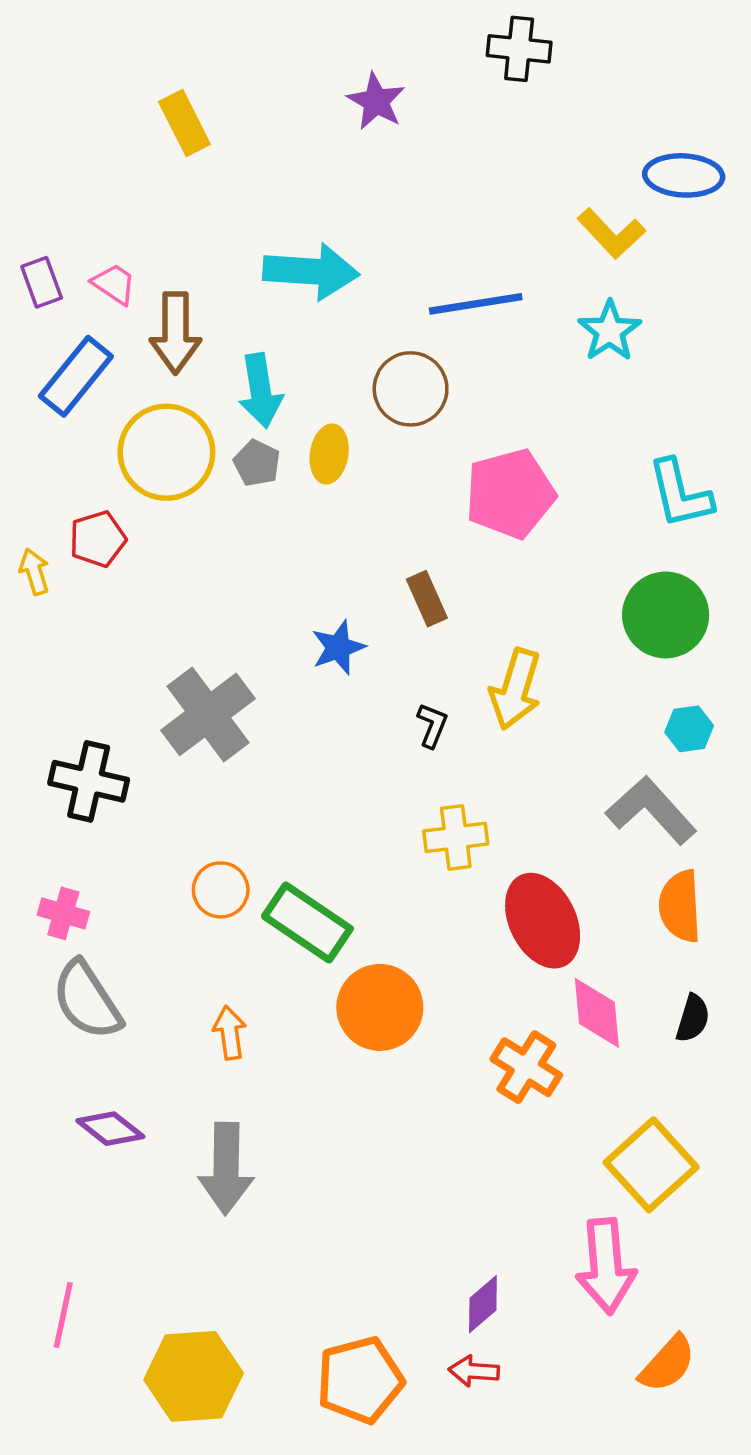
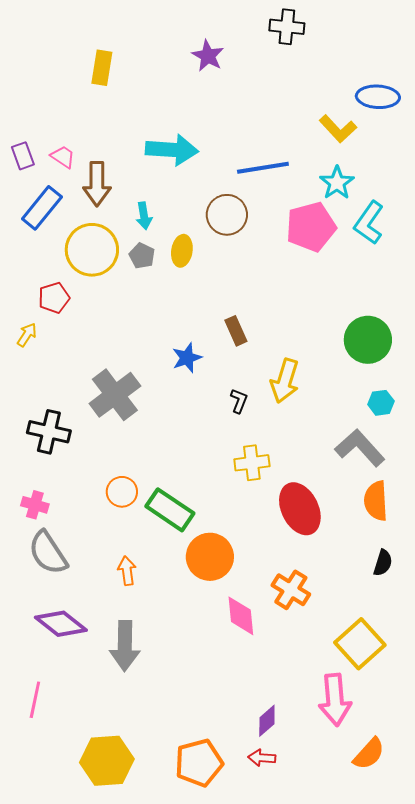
yellow rectangle: (184, 123) -> (102, 68), turned 36
cyan arrow: (260, 391) -> (144, 216), size x0.7
pink pentagon: (510, 494) -> (311, 227), moved
cyan L-shape: (680, 494) -> (369, 223), moved, turned 48
yellow arrow: (34, 572) -> (27, 335), moved, turned 50
pink diamond: (597, 1013) -> (241, 616), moved
purple diamond: (110, 1129) -> (61, 624), size x1.4
pink line: (63, 1315) -> (35, 700), moved

